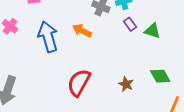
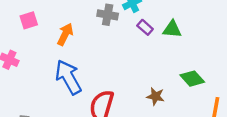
orange arrow: (82, 31) -> (65, 34), moved, turned 102
blue arrow: (48, 37) -> (68, 77), moved

